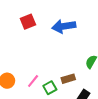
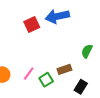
red square: (28, 22) -> (32, 25), moved

